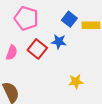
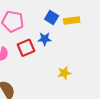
red square: (37, 49) -> (26, 48), turned 36

